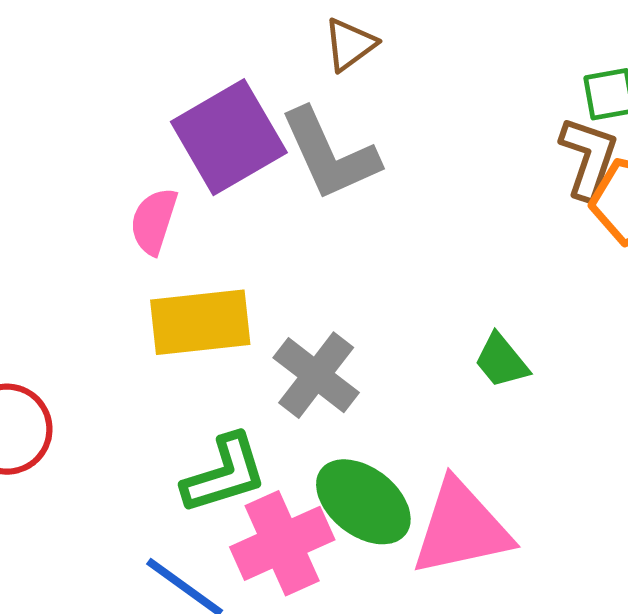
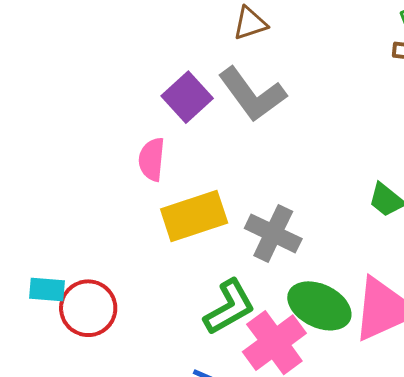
brown triangle: (350, 44) -> (250, 23), turned 30
purple square: (229, 137) -> (187, 97), size x0.7

